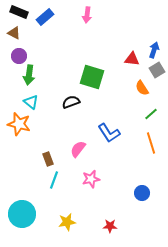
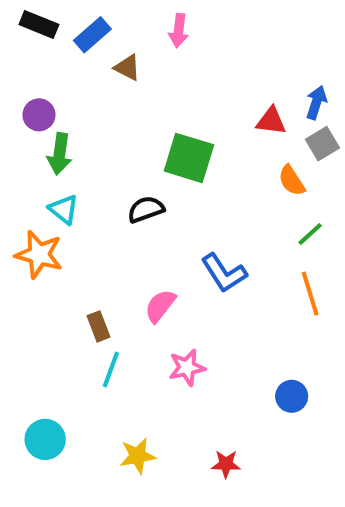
brown triangle: (14, 33) -> (127, 68), moved
cyan circle: (22, 214) -> (45, 439), size x0.7

